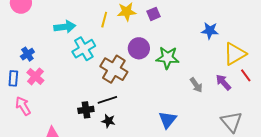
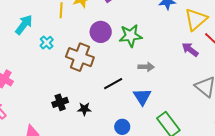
cyan arrow: (65, 27) -> (24, 25), turned -35
cyan cross: (84, 49) -> (47, 43), size x0.6
gray arrow: (196, 85) -> (146, 67), moved, turned -42
black line: (107, 100) -> (113, 84), moved

